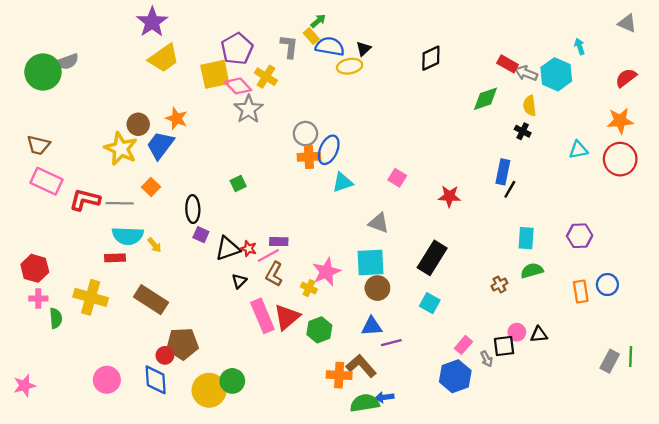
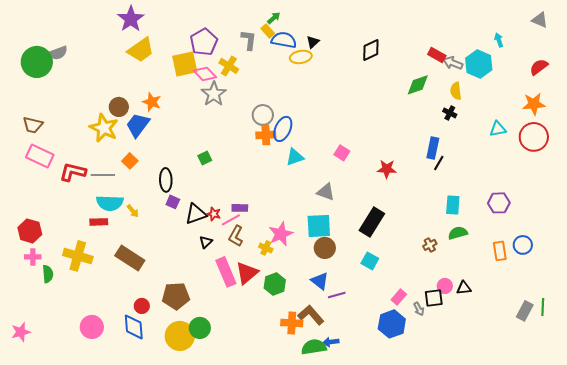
blue triangle: (372, 326) -> (320, 281), turned 42
brown pentagon: (182, 344) -> (176, 296), moved

